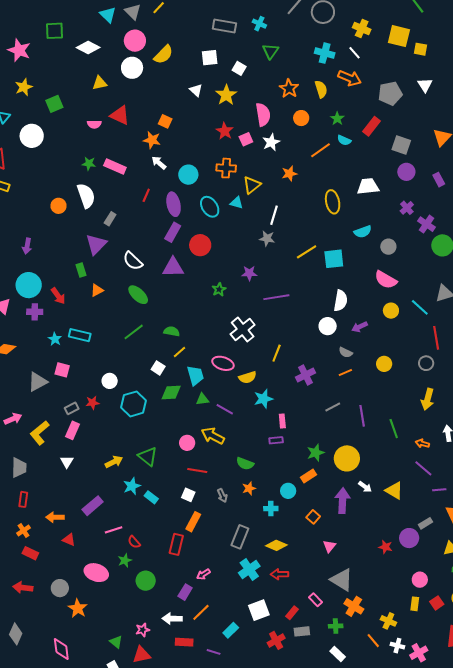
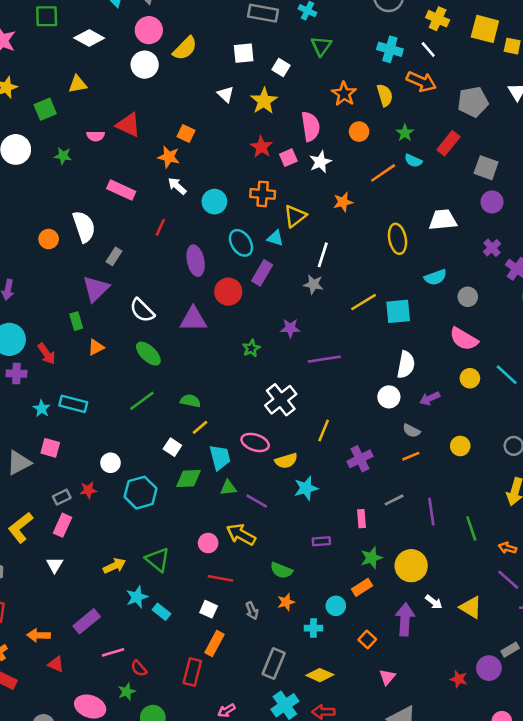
yellow triangle: (100, 83) -> (78, 84), moved
green star: (89, 164) -> (63, 156), moved
purple ellipse: (174, 204) -> (196, 261), moved
purple rectangle: (173, 232) -> (262, 273), moved
pink rectangle: (282, 421) -> (362, 519), moved

